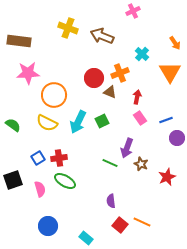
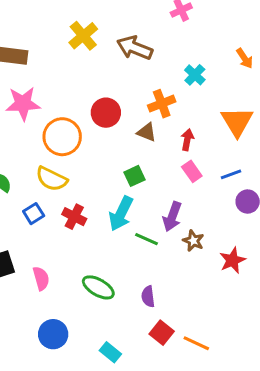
yellow cross: (68, 28) -> (83, 36), turned 30
orange triangle: (170, 72) -> (237, 122), moved
red circle: (94, 78) -> (106, 113), moved
cyan arrow: (78, 122) -> (121, 214), moved
blue square: (38, 158) -> (34, 214), moved
red cross: (59, 158) -> (74, 217), moved, turned 35
green ellipse: (65, 181) -> (98, 287), moved
orange line: (142, 222) -> (196, 343), moved

